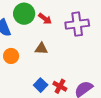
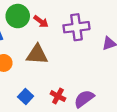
brown triangle: (41, 49) -> (37, 54), size x1.5
blue square: (41, 85) -> (26, 97), moved

